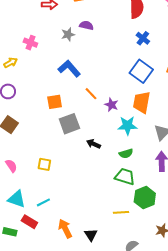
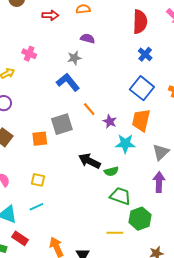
gray star: (68, 34) -> (74, 58), moved
orange square: (55, 102) -> (40, 139), moved
gray square: (69, 124) -> (62, 124), moved
black arrow: (93, 144) -> (89, 161), size x1.5
green semicircle: (126, 154) -> (111, 171), moved
cyan line: (43, 202) -> (36, 207), moved

